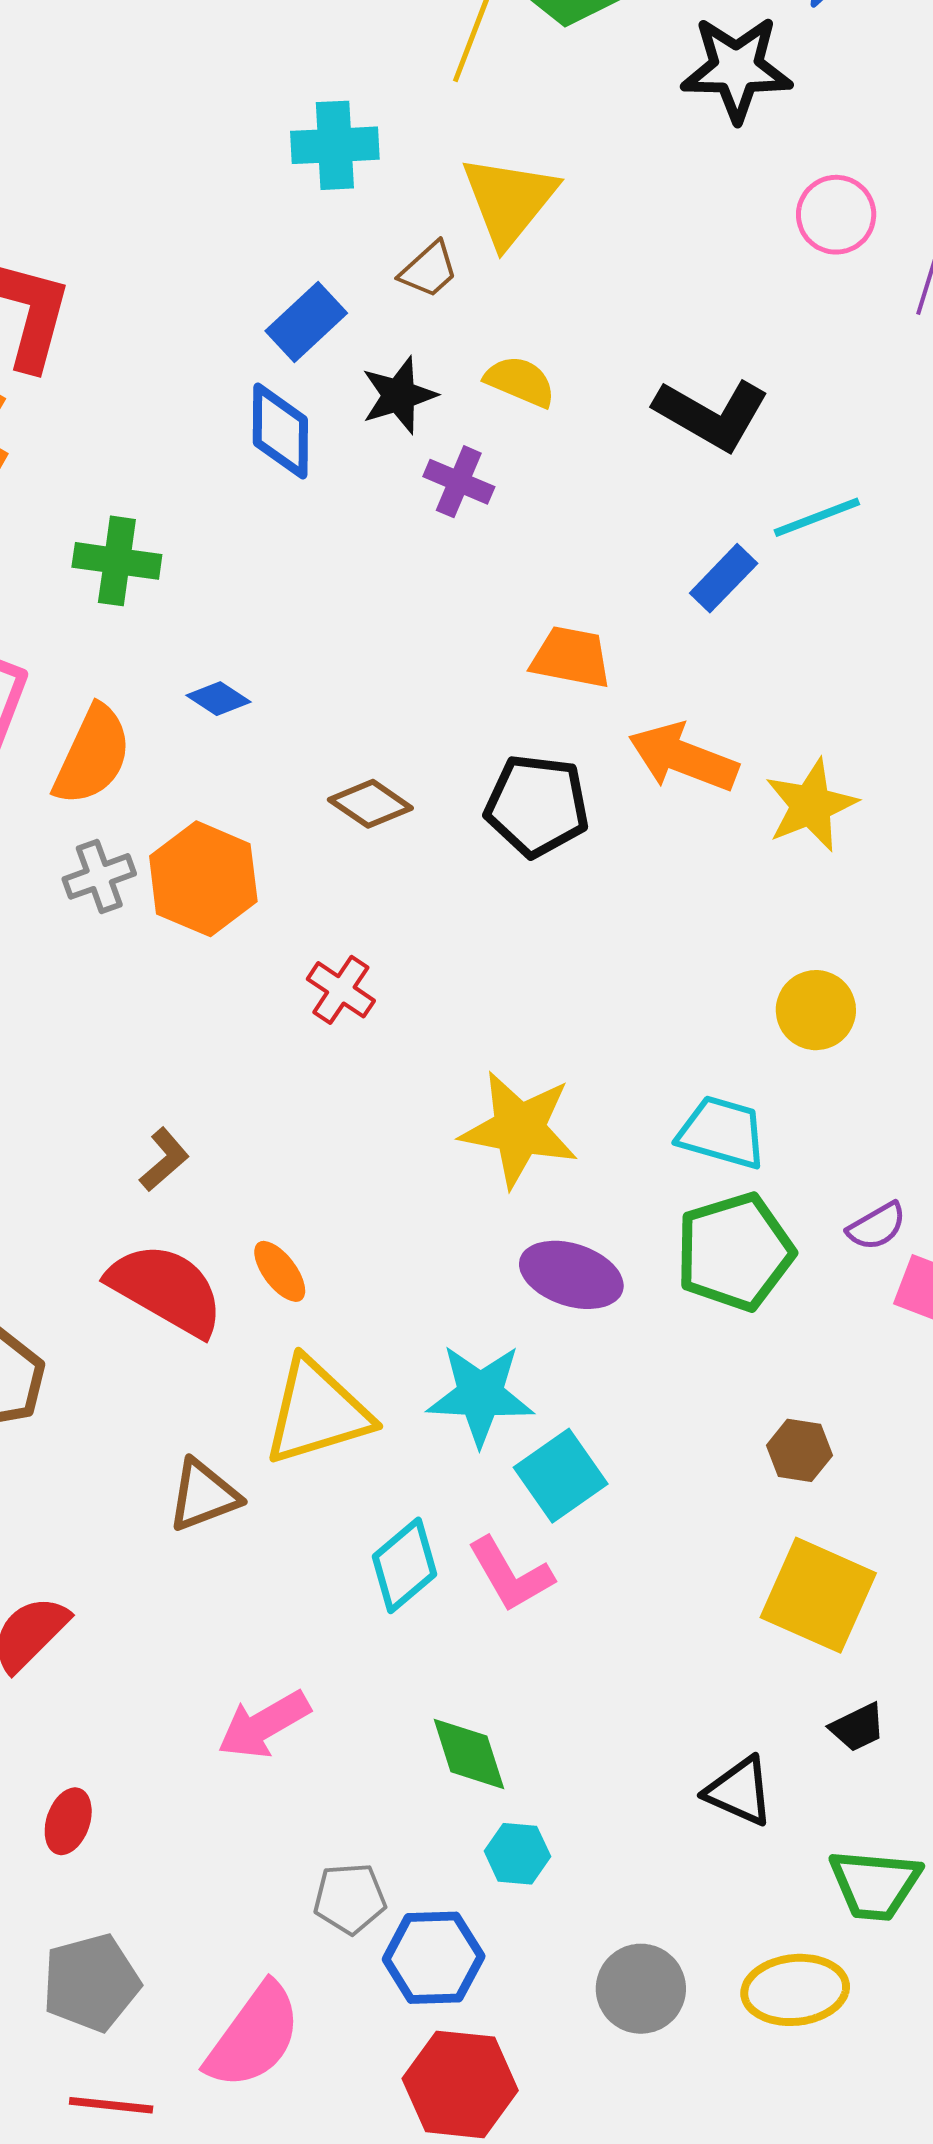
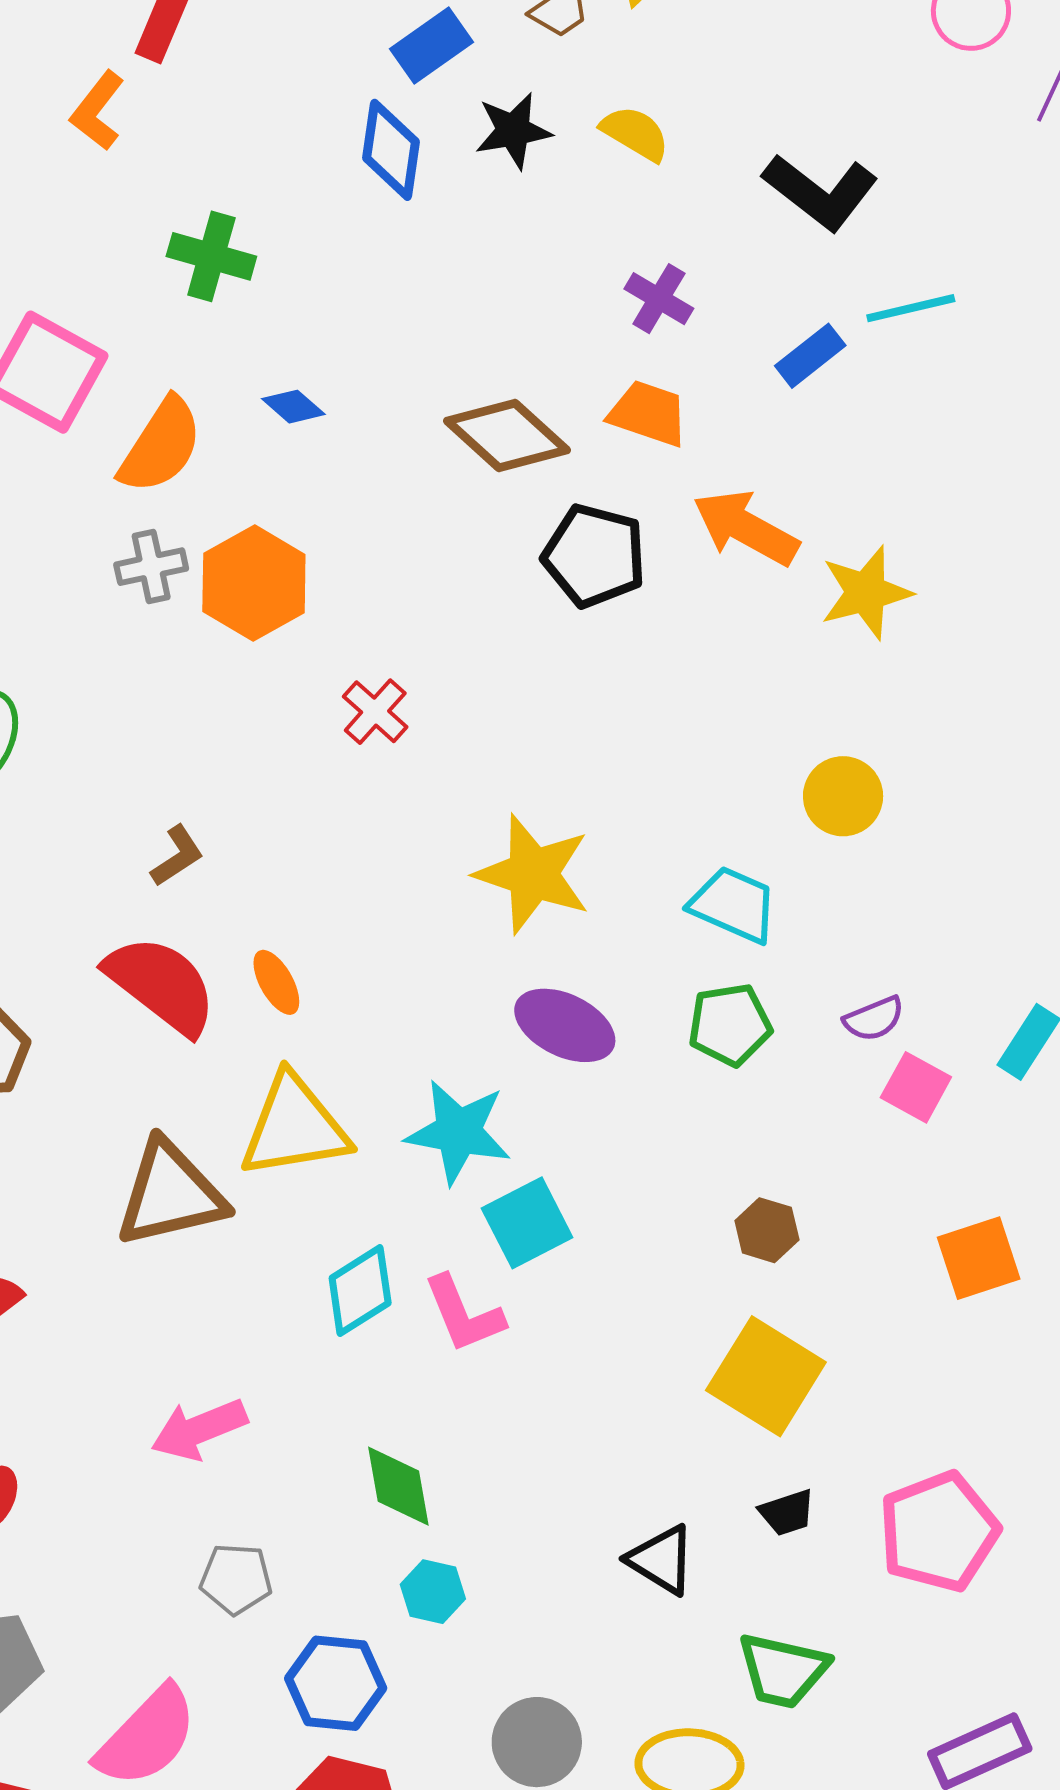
purple cross: (459, 482) -> (659, 299), moved
brown diamond: (370, 804) -> (507, 436), moved, size x1.5
green pentagon: (735, 1252) -> (730, 1025), size x0.7
brown triangle: (203, 1495) -> (170, 1194), size x1.5
gray pentagon: (350, 1899) -> (236, 1579), moved

